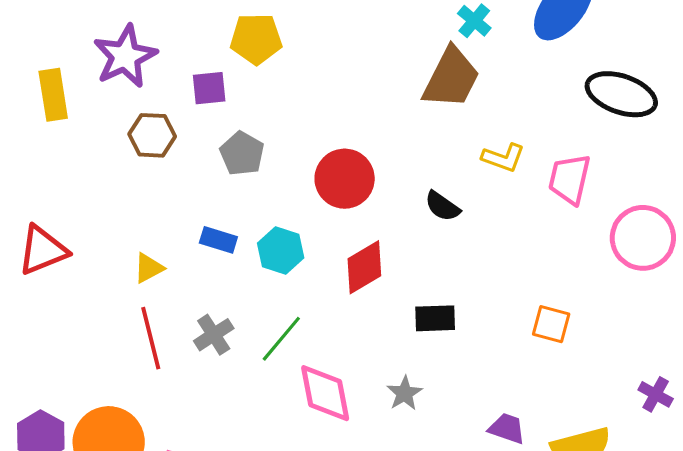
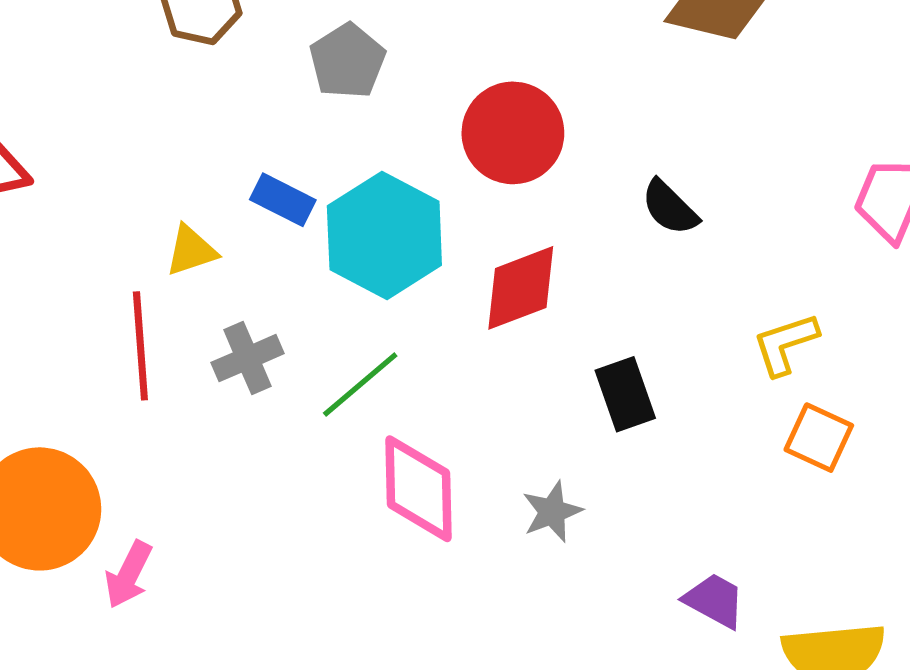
yellow L-shape: (503, 158) -> (785, 344), moved, turned 132
cyan hexagon: (281, 250) -> (384, 236), size x1.5
yellow triangle: (149, 268) -> (191, 251), moved
black rectangle: (435, 318) -> (625, 394), turned 63

